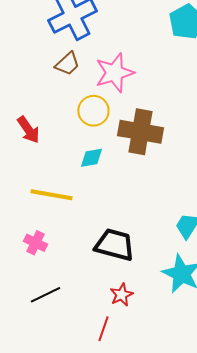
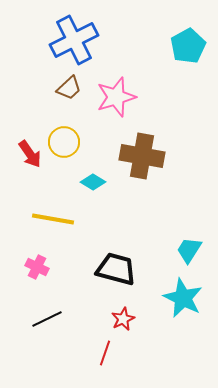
yellow circle: (93, 111) -> (64, 142), moved
cyan diamond: (91, 158) -> (93, 182), turned 40

